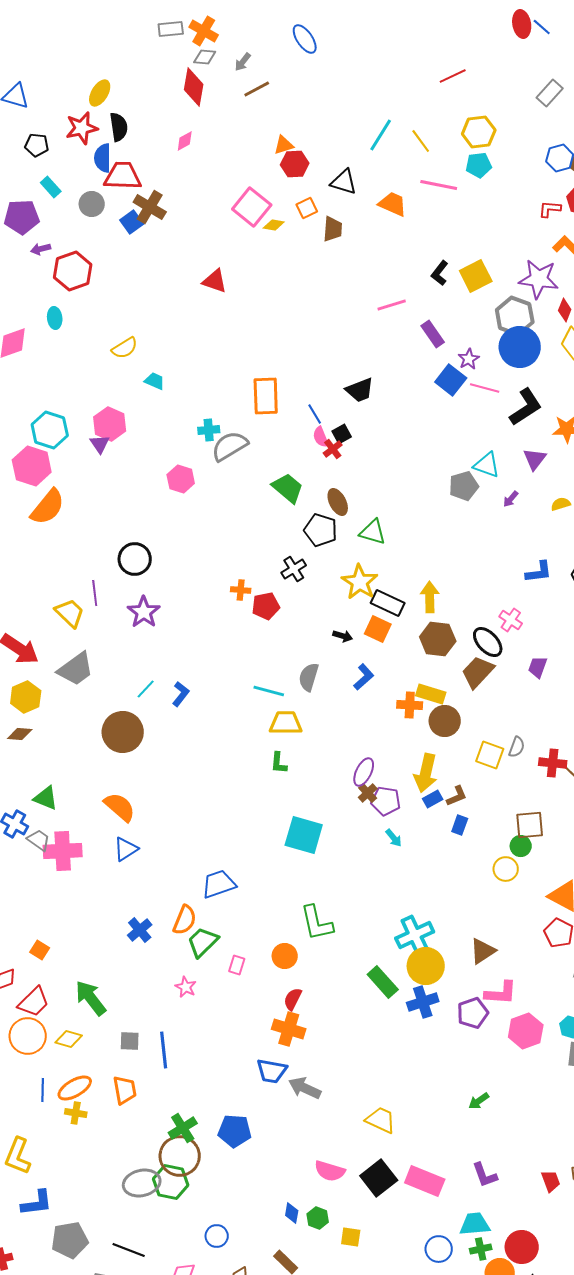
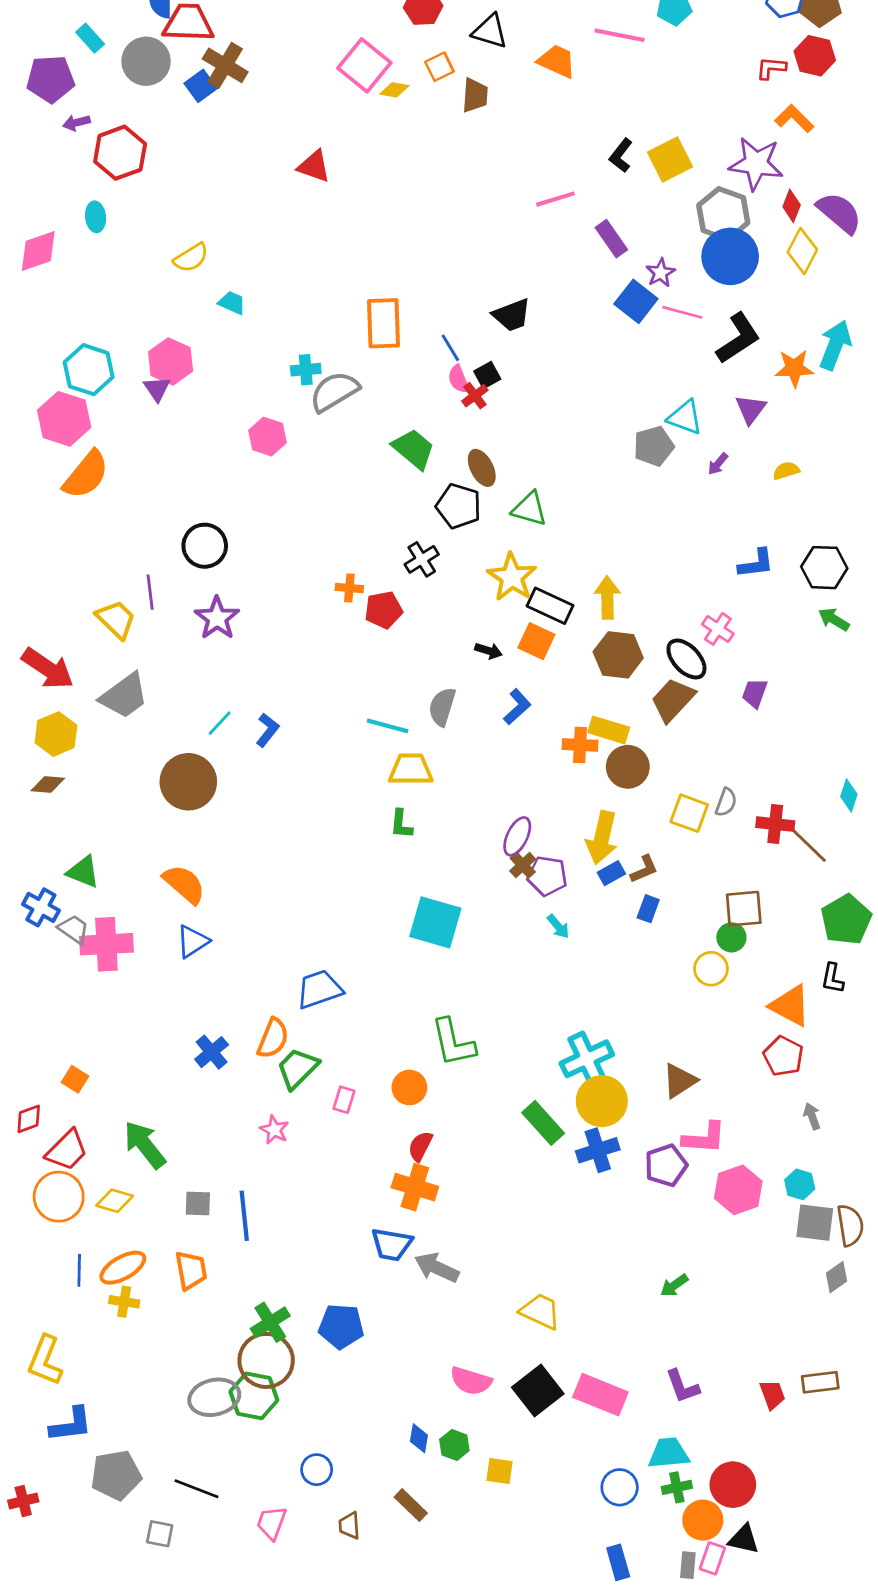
gray circle: (92, 204) -> (146, 61), size x1.4

